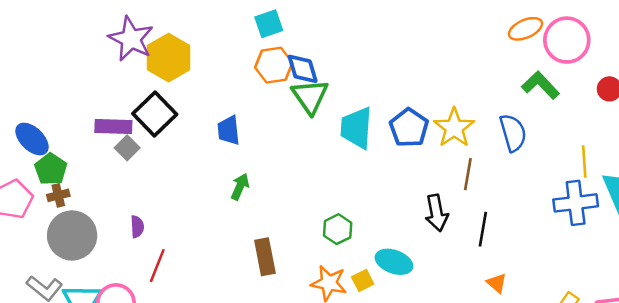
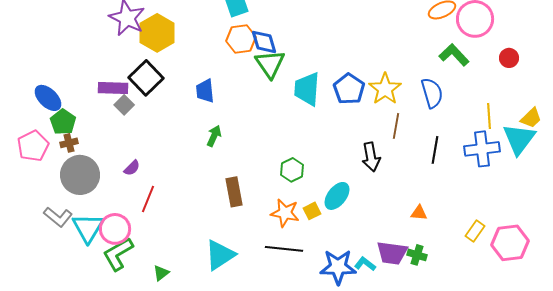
purple semicircle: (137, 227) -> (132, 168), turned 48
black line: (483, 229) -> (435, 150), moved
cyan ellipse: (394, 262) -> (337, 196), turned -72
orange triangle: (497, 283) -> (419, 213), turned -36

